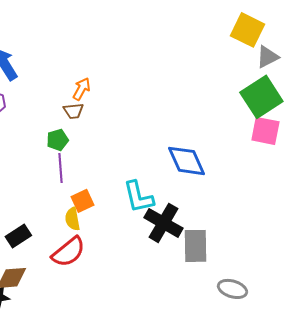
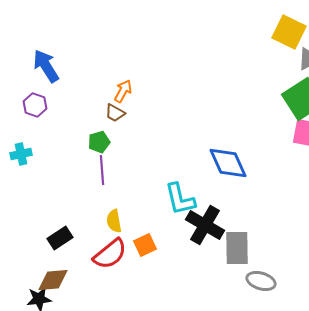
brown trapezoid: (73, 111) -> (115, 113), turned 35
orange square: (82, 201) -> (145, 245), moved
gray ellipse: (232, 289) -> (261, 281), moved

